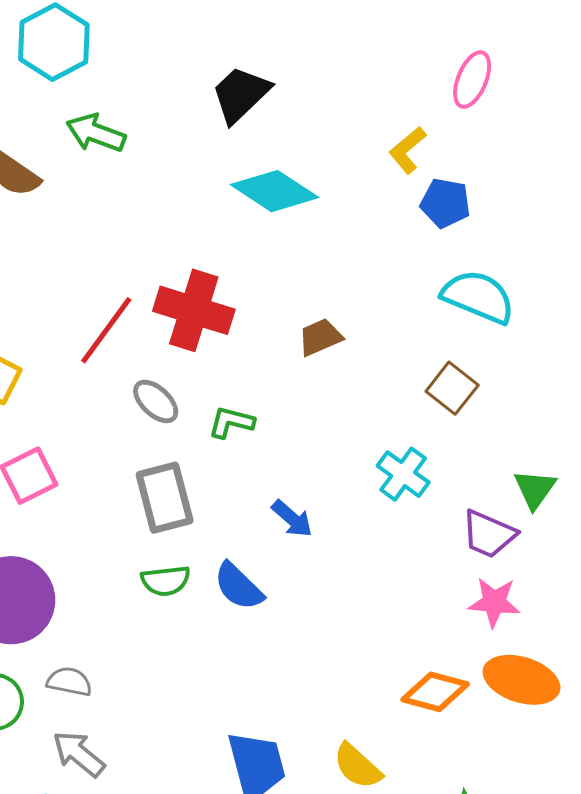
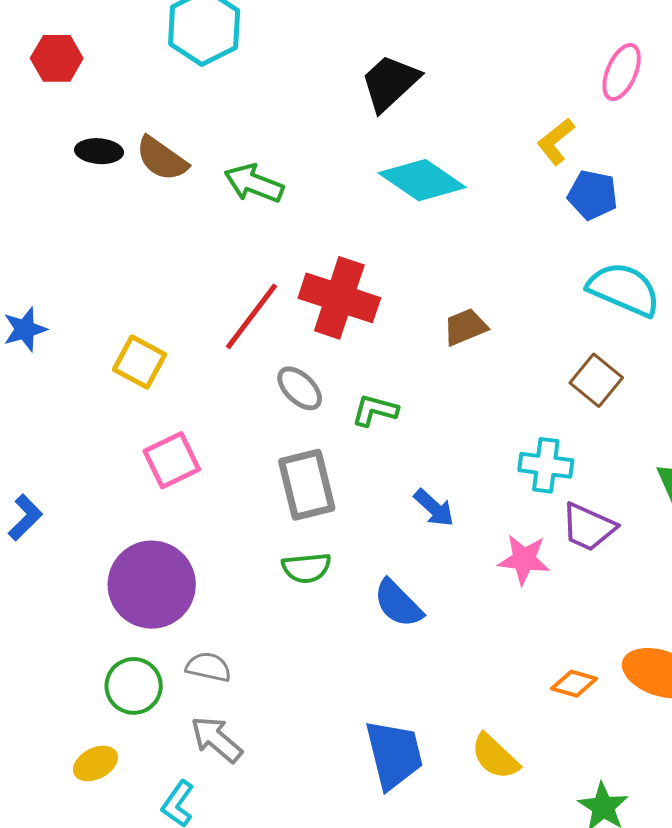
green arrow: (96, 133) -> (254, 183), moved
cyan cross: (403, 474) -> (546, 465), turned -30
purple trapezoid: (489, 534) -> (588, 527), moved
blue semicircle: (239, 586) -> (398, 603), moved
pink star: (494, 602) -> (524, 560), moved
orange diamond: (435, 692) -> (574, 684), size x0.7

